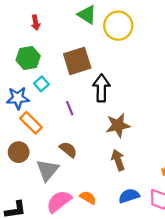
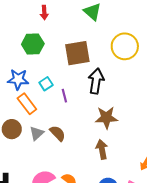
yellow circle: (118, 26) -> (125, 46), moved
cyan square: (41, 84) -> (46, 84), moved
gray triangle: (47, 170) -> (37, 133), moved, size x0.7

